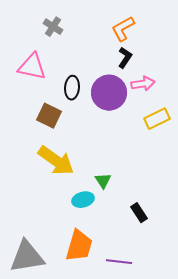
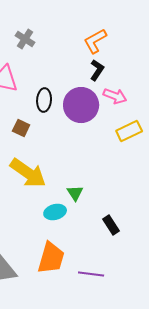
pink arrow: (143, 84) -> (115, 96), turned 30
brown square: (49, 116) -> (21, 128), size x0.7

